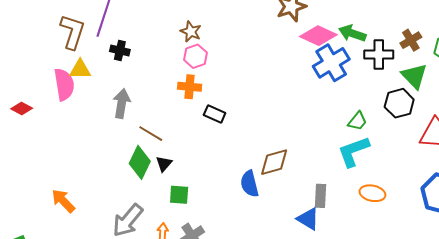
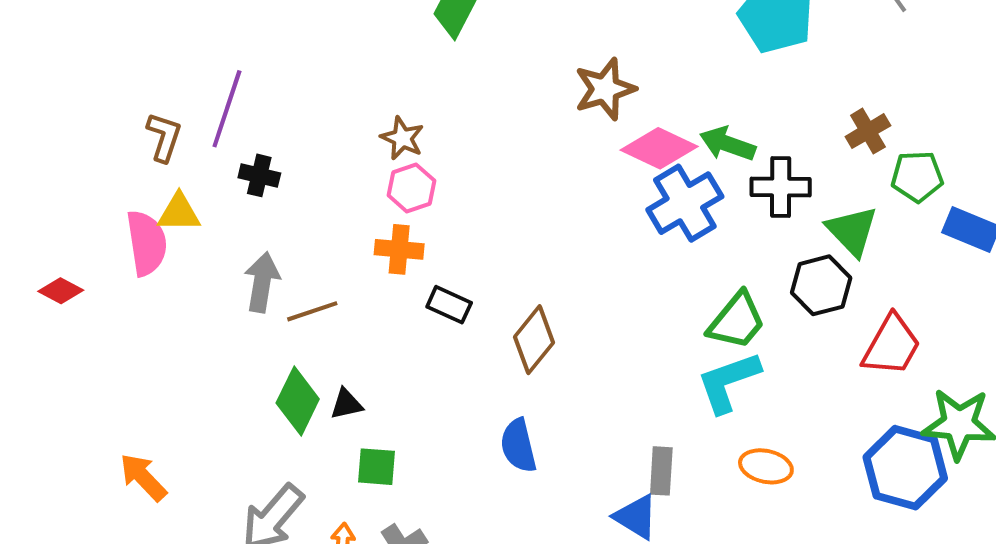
brown L-shape: (72, 32) -> (164, 137), size x0.7
brown cross: (411, 40) -> (868, 131), moved
green trapezoid: (357, 121) -> (737, 321), size x1.5
brown line: (151, 134) -> (312, 311), moved, turned -50
brown diamond: (274, 162) -> (534, 340), moved, turned -36
black triangle: (164, 164) -> (346, 404), turned 36

